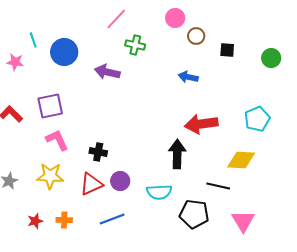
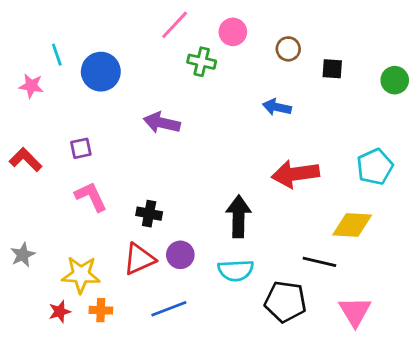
pink circle: (175, 18) -> (233, 32), moved
purple arrow: (107, 72) -> (162, 123), moved
purple square: (50, 106) -> (81, 148), size x0.6
black arrow: (177, 154) -> (239, 216), moved
yellow star: (50, 176) -> (81, 275), moved

